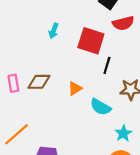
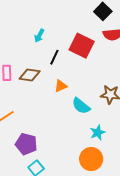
cyan arrow: (54, 31) -> (39, 36), moved
black line: (107, 65) -> (54, 57), moved

